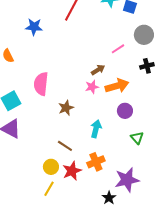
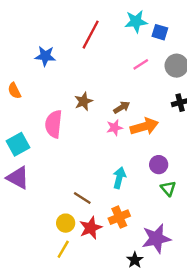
pink line: (118, 49) -> (141, 64), moved
brown star: (66, 108) -> (83, 101), moved
purple circle: (125, 111) -> (159, 165), moved

